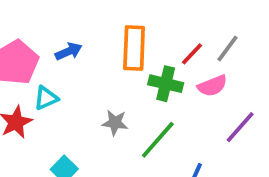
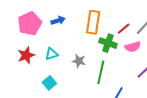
cyan triangle: (46, 98) -> (51, 54), moved
green line: (158, 140) -> (101, 72), turned -35

